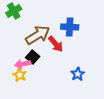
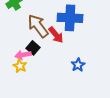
blue cross: (70, 27) -> (70, 18), size x1.4
brown arrow: (38, 35) -> (38, 26), turned -95

